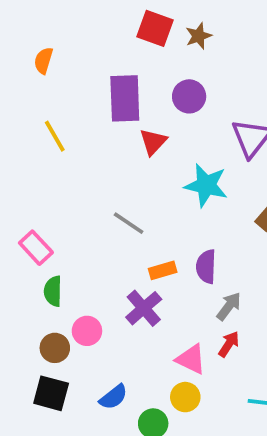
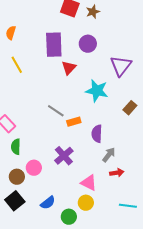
orange semicircle: (43, 61) -> (11, 33), moved
orange rectangle: (163, 270) -> (74, 122), moved
red arrow: (229, 344) -> (117, 173), moved, turned 48
black square: (51, 393) -> (15, 201), turned 36

